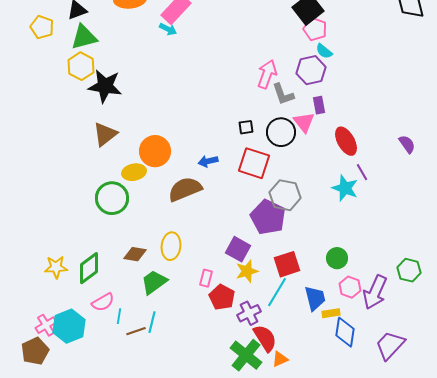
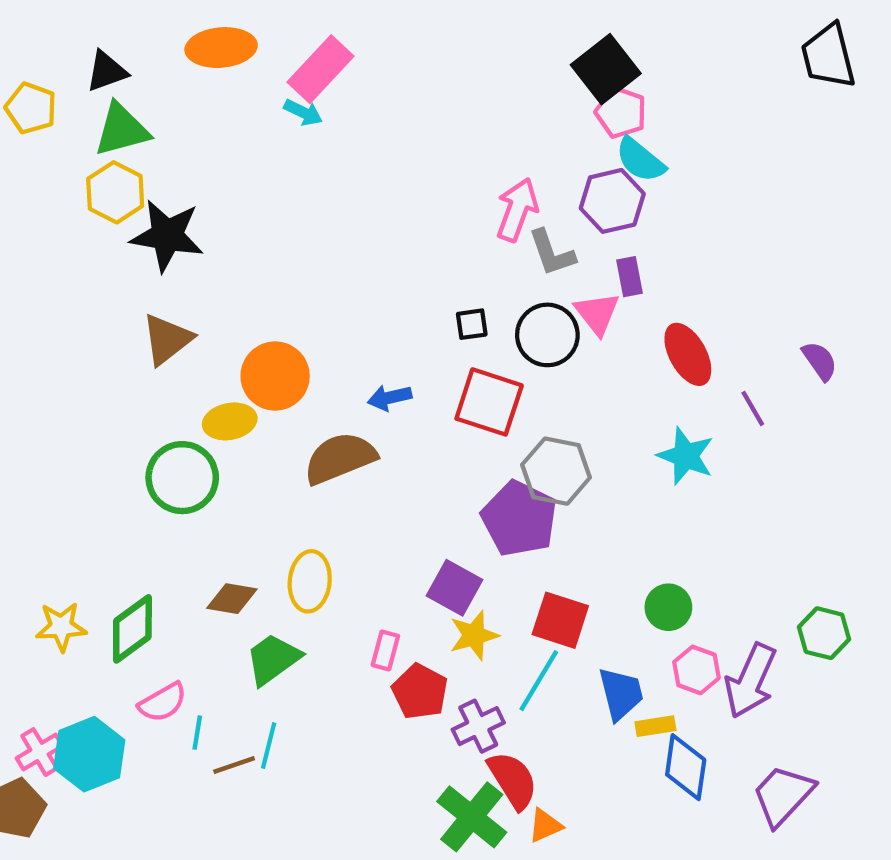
cyan semicircle: (324, 51) -> (640, 160), size x1.4
purple line: (362, 172) -> (753, 408), moved
red square: (287, 264) -> (560, 620), turned 36

